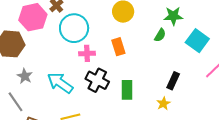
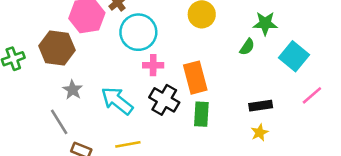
orange rectangle: (118, 47) -> (195, 78), moved, size x1.4
black rectangle: (173, 81) -> (261, 106), turned 54
yellow star: (163, 103) -> (260, 133), moved

